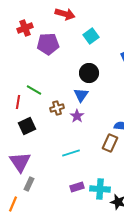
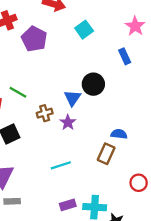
purple pentagon: (48, 44) -> (34, 39), turned 30
black circle: (89, 73) -> (93, 84), moved
gray rectangle: (29, 184) -> (12, 201), turned 64

